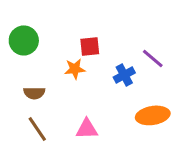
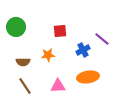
orange star: (75, 69) -> (48, 55), moved
orange ellipse: (153, 115) -> (88, 77), moved

